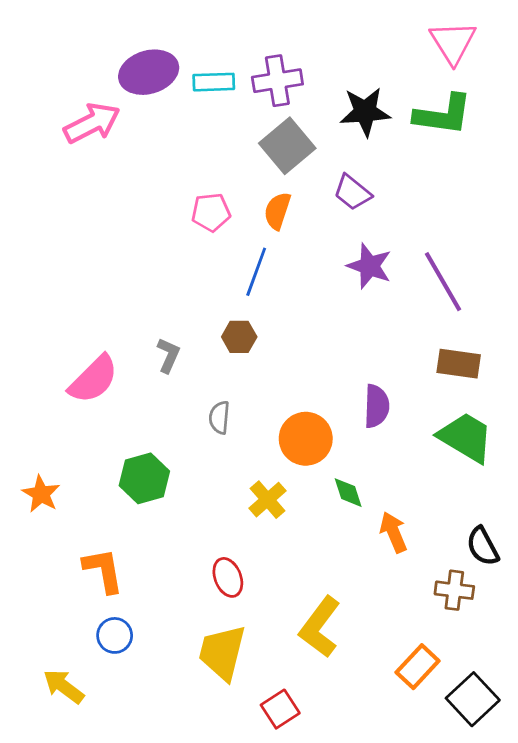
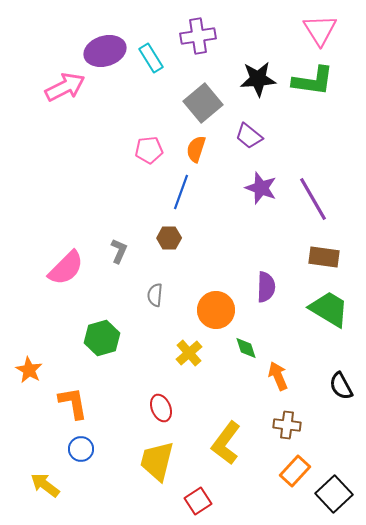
purple cross: (277, 81) -> (198, 36), moved
cyan rectangle: (214, 82) -> (151, 58), turned 60
orange star: (41, 494) -> (29, 370), moved
brown cross: (454, 590) -> (287, 425), moved

